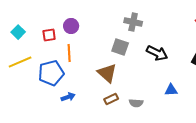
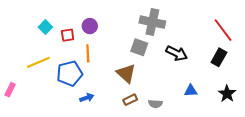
gray cross: (133, 22) -> (152, 22), size x1.4
cyan square: (18, 32) -> (45, 27), moved

